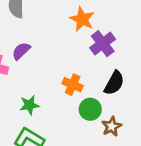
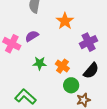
orange star: (82, 19) -> (65, 21), moved
green star: (29, 105) -> (40, 63), moved

